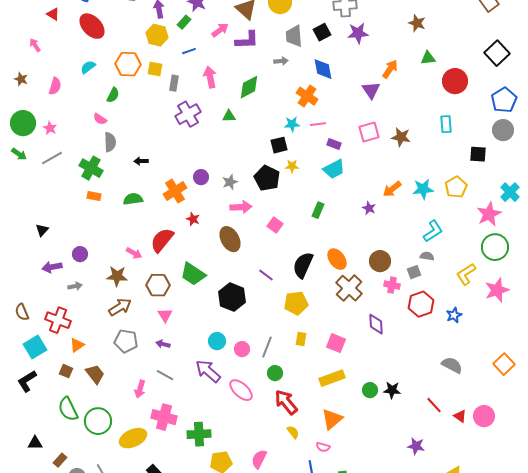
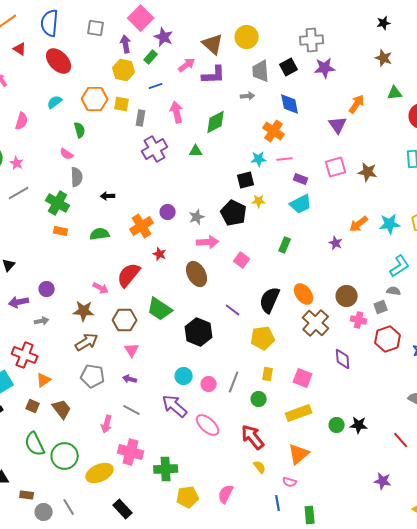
green semicircle: (113, 95) -> (80, 130), turned -42
green circle: (275, 373) -> (259, 399), moved
brown rectangle: (60, 460) -> (27, 495), turned 56

